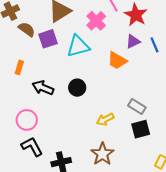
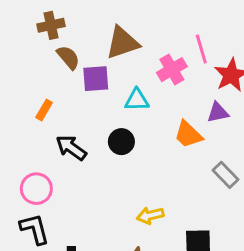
cyan triangle: (78, 46) -> (137, 100), size x0.7
black circle: (77, 88) -> (121, 142), moved
gray rectangle: (137, 106) -> (225, 175), moved

